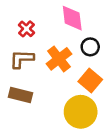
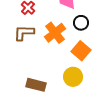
brown rectangle: (20, 95) -> (36, 85), moved
yellow circle: (81, 112) -> (73, 77), size x0.7

